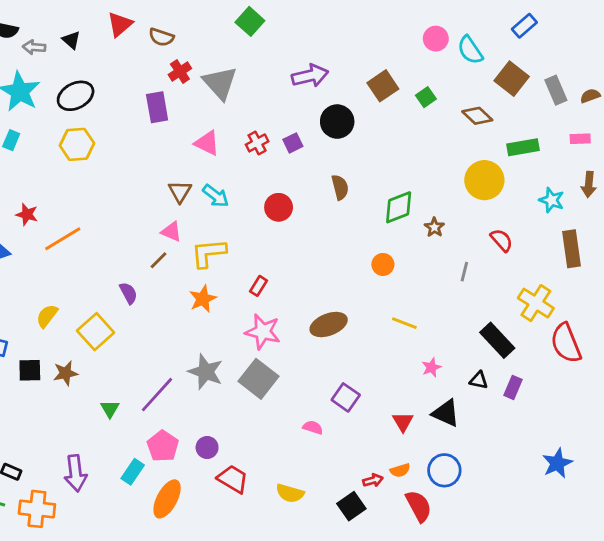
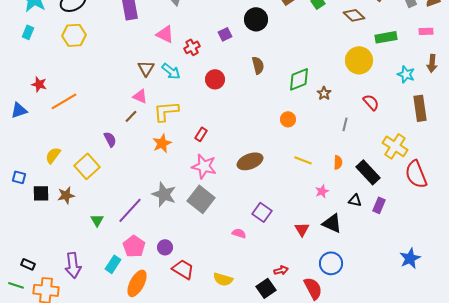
red cross: (257, 143) -> (192, 47), moved
orange semicircle: (400, 470) -> (338, 162), moved, turned -72

